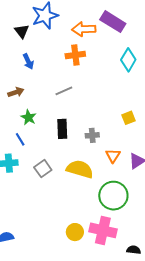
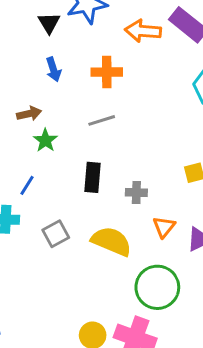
orange cross: (75, 55) -> (107, 72), moved
green star: (28, 117) -> (45, 140), moved
blue line: (20, 139) -> (27, 185), turned 56

